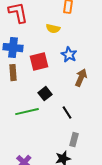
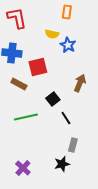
blue star: (69, 55) -> (68, 45), moved
brown rectangle: (13, 73) -> (19, 84), moved, turned -56
black square: (45, 94) -> (53, 99), moved

